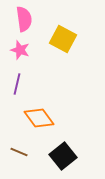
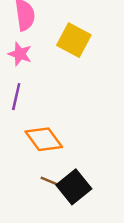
brown line: (19, 152) -> (51, 182), moved

